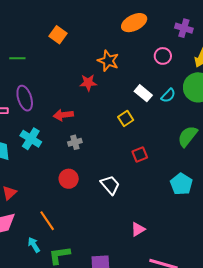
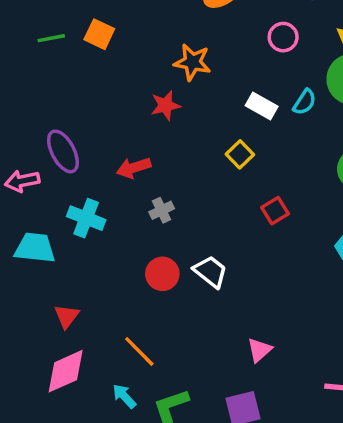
green line: (17, 58) -> (51, 38), moved
white trapezoid: (110, 185) -> (210, 272), moved
pink triangle: (138, 229) -> (259, 350), moved

